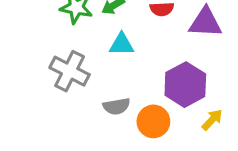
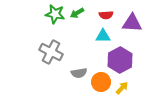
cyan triangle: (122, 44) -> (103, 36), moved
yellow arrow: (212, 120) -> (122, 88), moved

